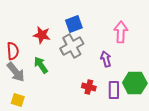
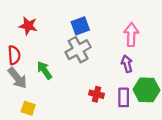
red star: (42, 35) -> (28, 26), moved
purple arrow: (106, 59) -> (127, 64), moved
yellow square: (18, 100) -> (28, 108), moved

